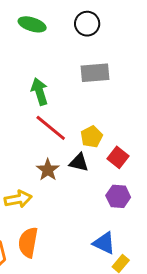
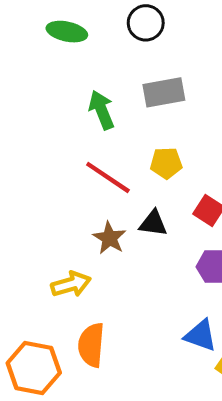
green arrow: (40, 92) -> (102, 110), moved
yellow pentagon: (92, 137) -> (166, 163), moved, turned 30

